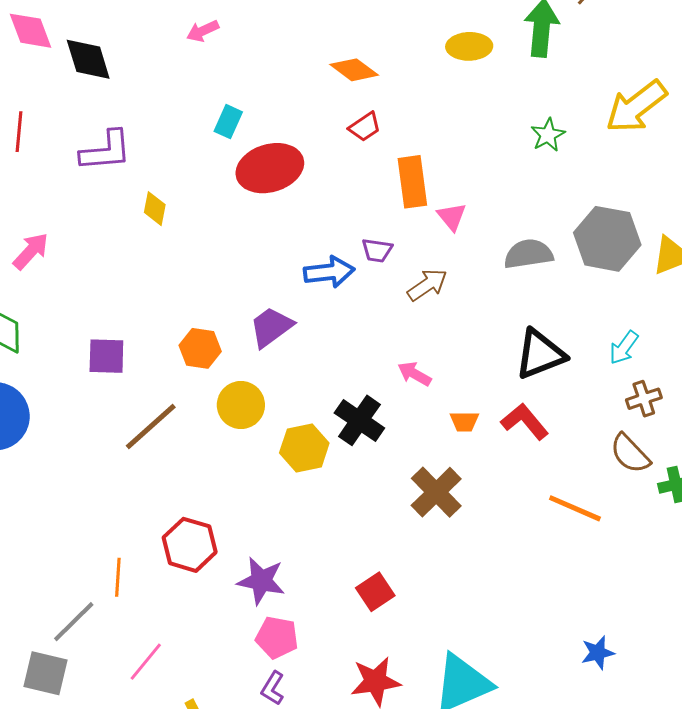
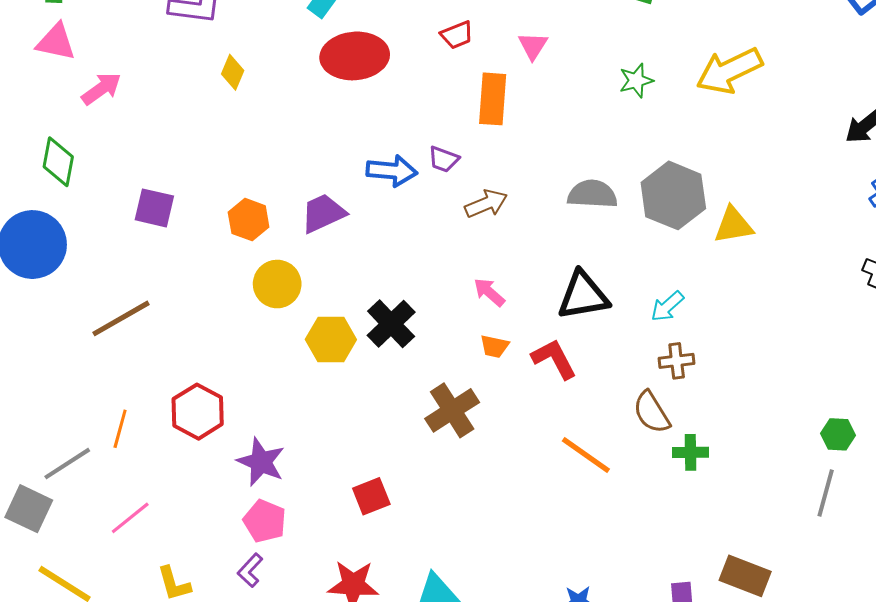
pink triangle: (452, 217) -> (533, 46), moved
pink arrow: (414, 374) -> (489, 292), moved
brown line: (151, 427) -> (121, 318), moved

